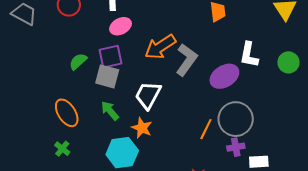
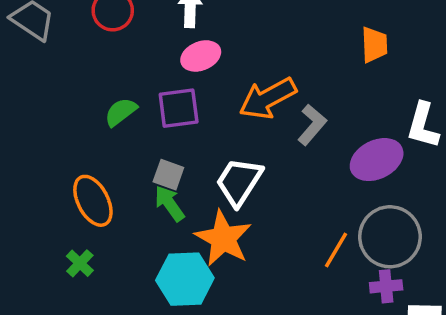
gray L-shape: (186, 60) -> (312, 125), size x0.7
gray square: (107, 76) -> (168, 175), moved, size x0.7
orange star: (142, 128) -> (223, 238), size x1.5

